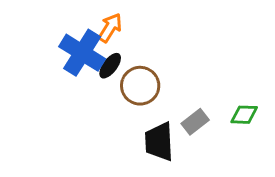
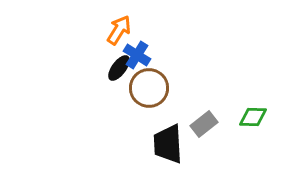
blue cross: (82, 53) -> (137, 55), moved, size x0.6

